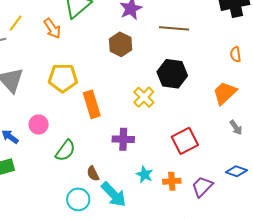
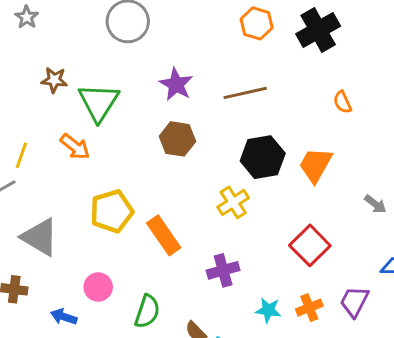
orange trapezoid: (225, 93) -> (315, 165), moved
yellow cross: (144, 97) -> (233, 202), turned 30

